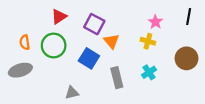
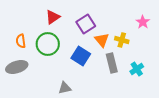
purple square: (94, 24) -> (86, 24), turned 30
yellow cross: (148, 41) -> (122, 40), moved
gray rectangle: (117, 78) -> (112, 63), moved

